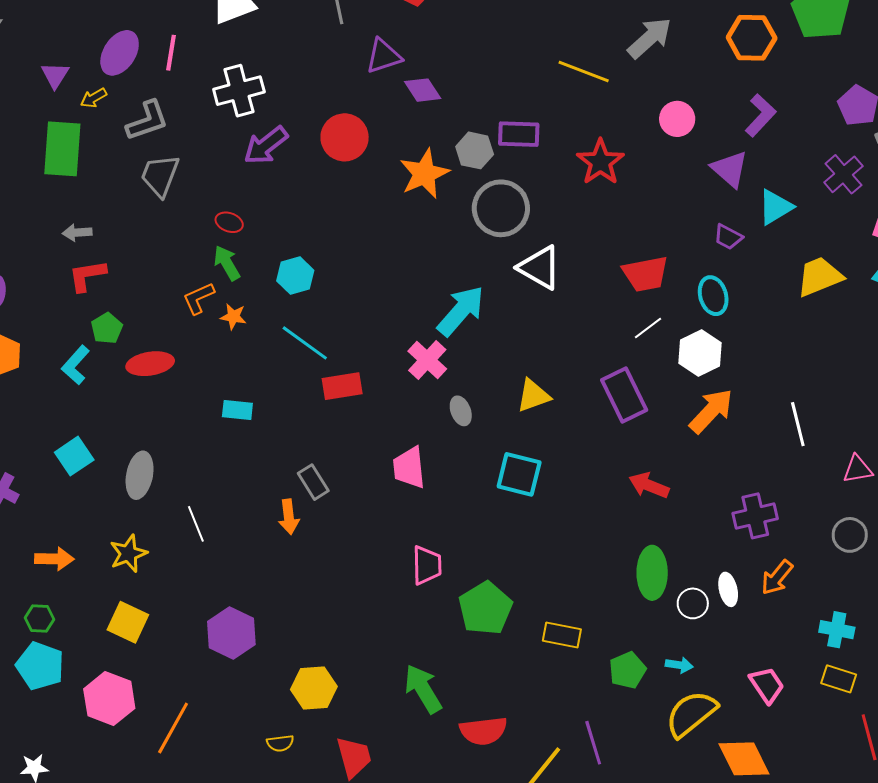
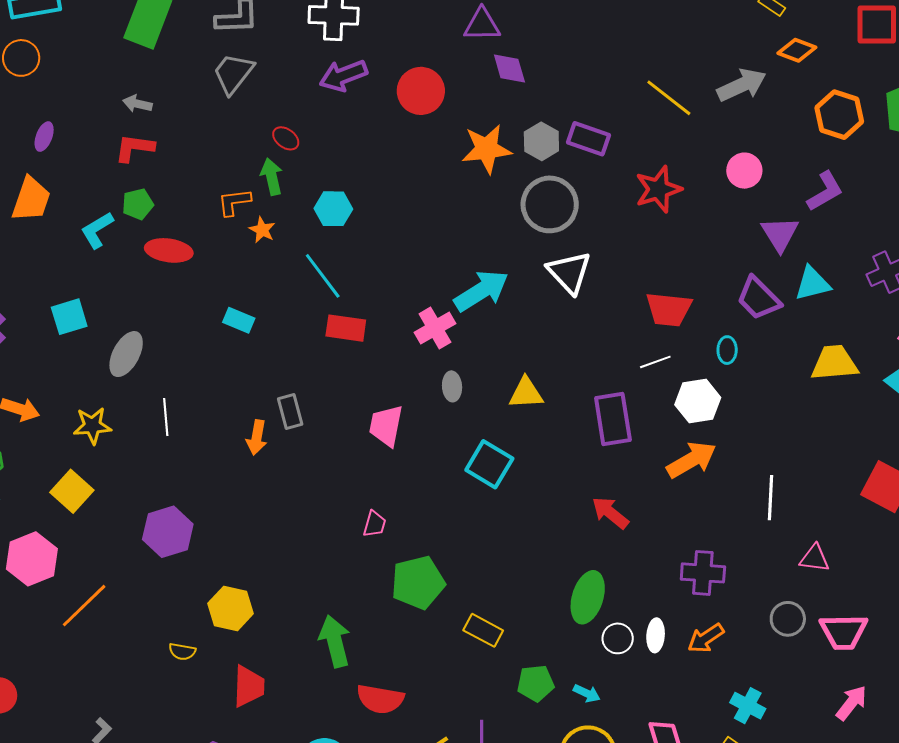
purple trapezoid: (728, 237) -> (759, 298), size x1.6
cyan ellipse: (713, 296) -> (727, 350), size x0.7
pink trapezoid: (427, 565) -> (375, 524), size x0.7

